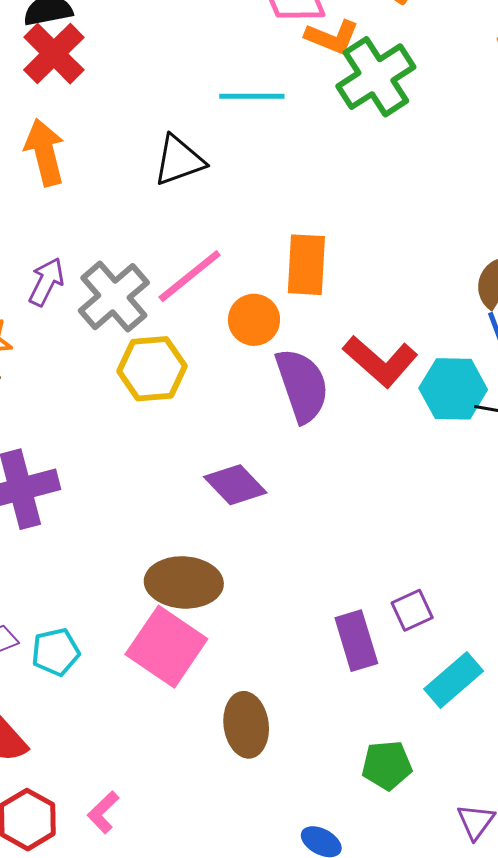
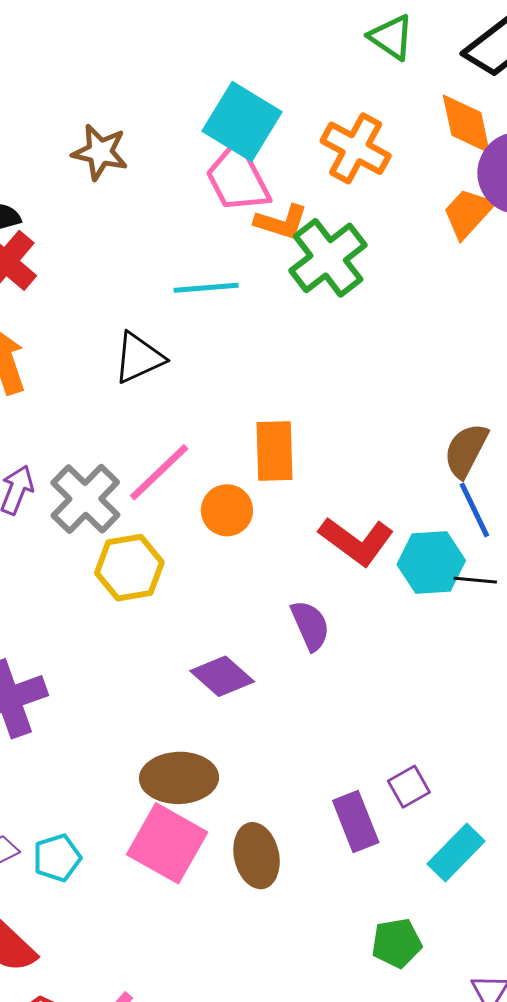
purple semicircle: (302, 385) -> (310, 625), moved, size x0.7
brown ellipse: (246, 725) -> (257, 856), moved

